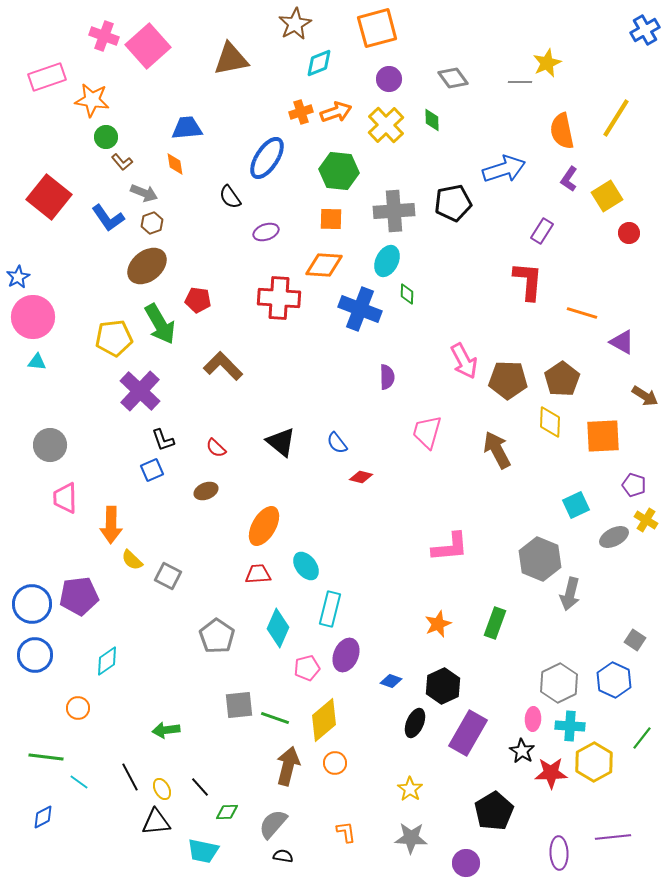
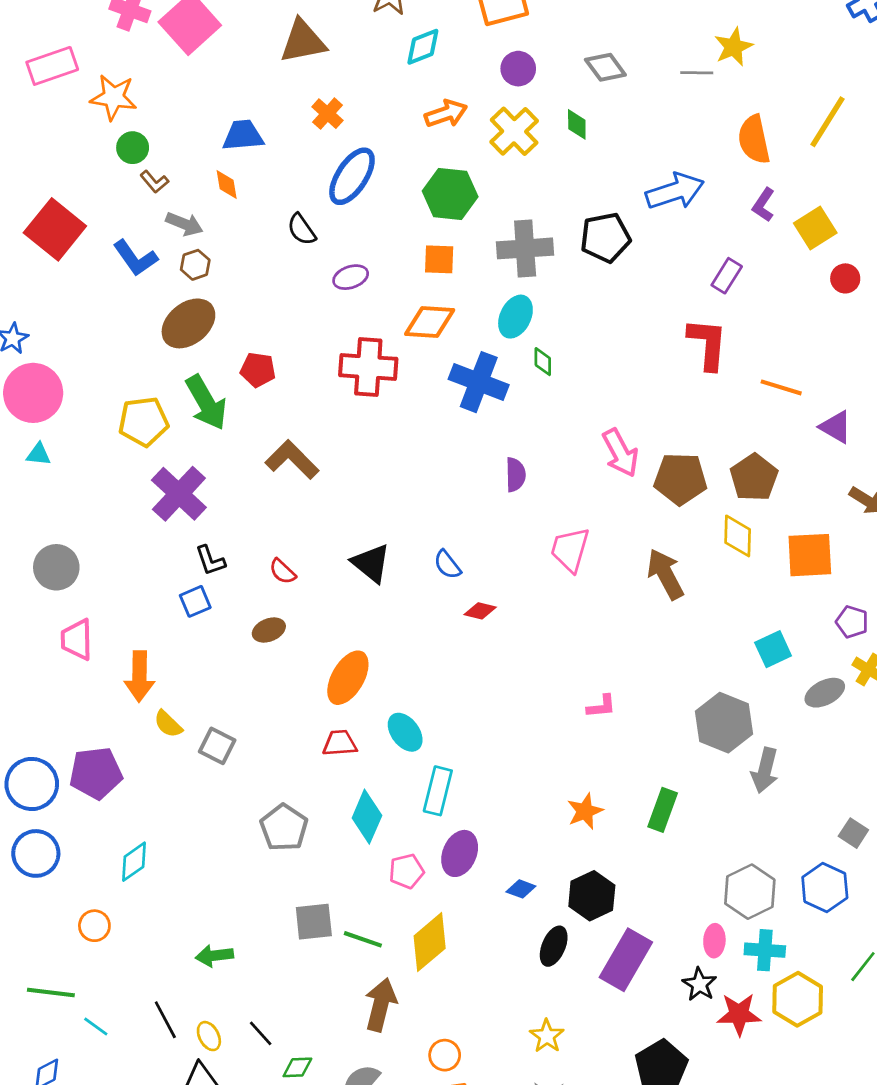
orange cross: (301, 112) -> (327, 114), moved, turned -30
pink L-shape: (450, 547) -> (601, 706), size x0.6
orange circle: (335, 763) -> (445, 1055), moved

